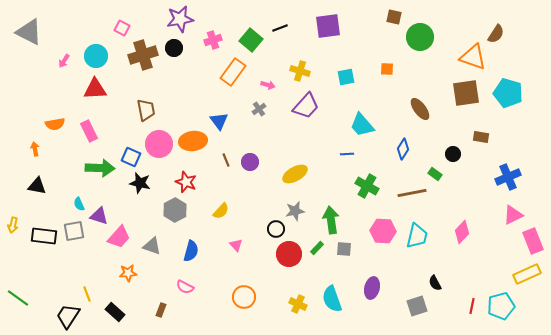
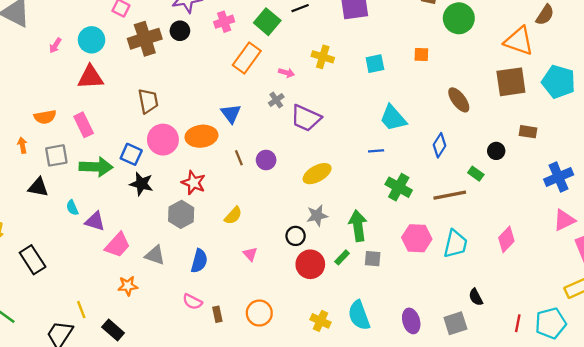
purple trapezoid: (306, 106) -> (306, 118), moved, turned 72
black triangle: (37, 186) -> (38, 187), moved
gray square: (74, 231) -> (56, 155), moved
black rectangle: (44, 236) -> (33, 260), moved, turned 50
purple ellipse: (372, 288) -> (411, 321), moved, turned -30
brown rectangle: (161, 310) -> (217, 314), moved, turned -32

